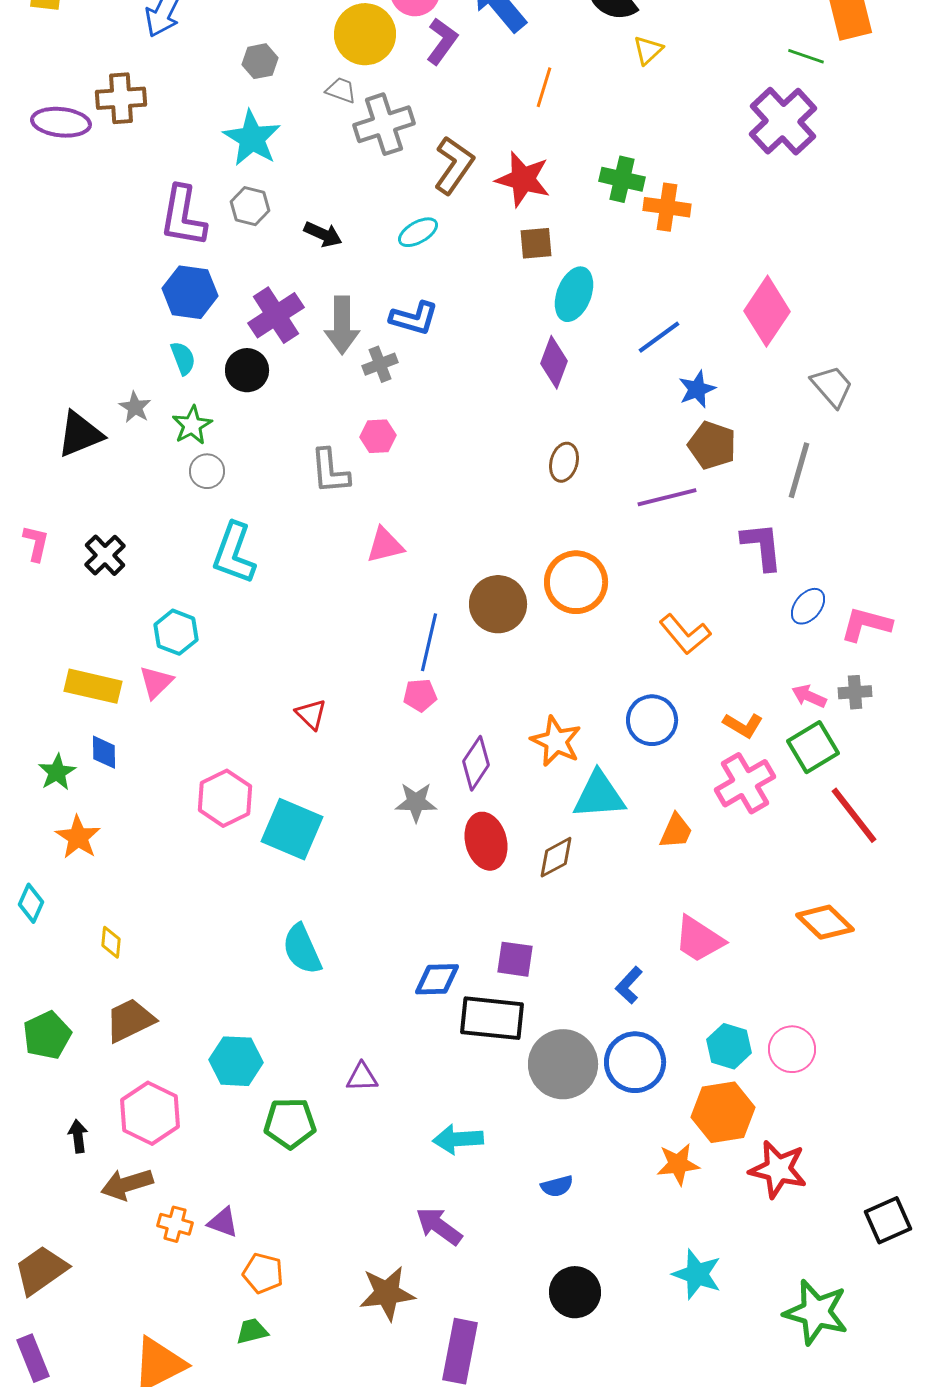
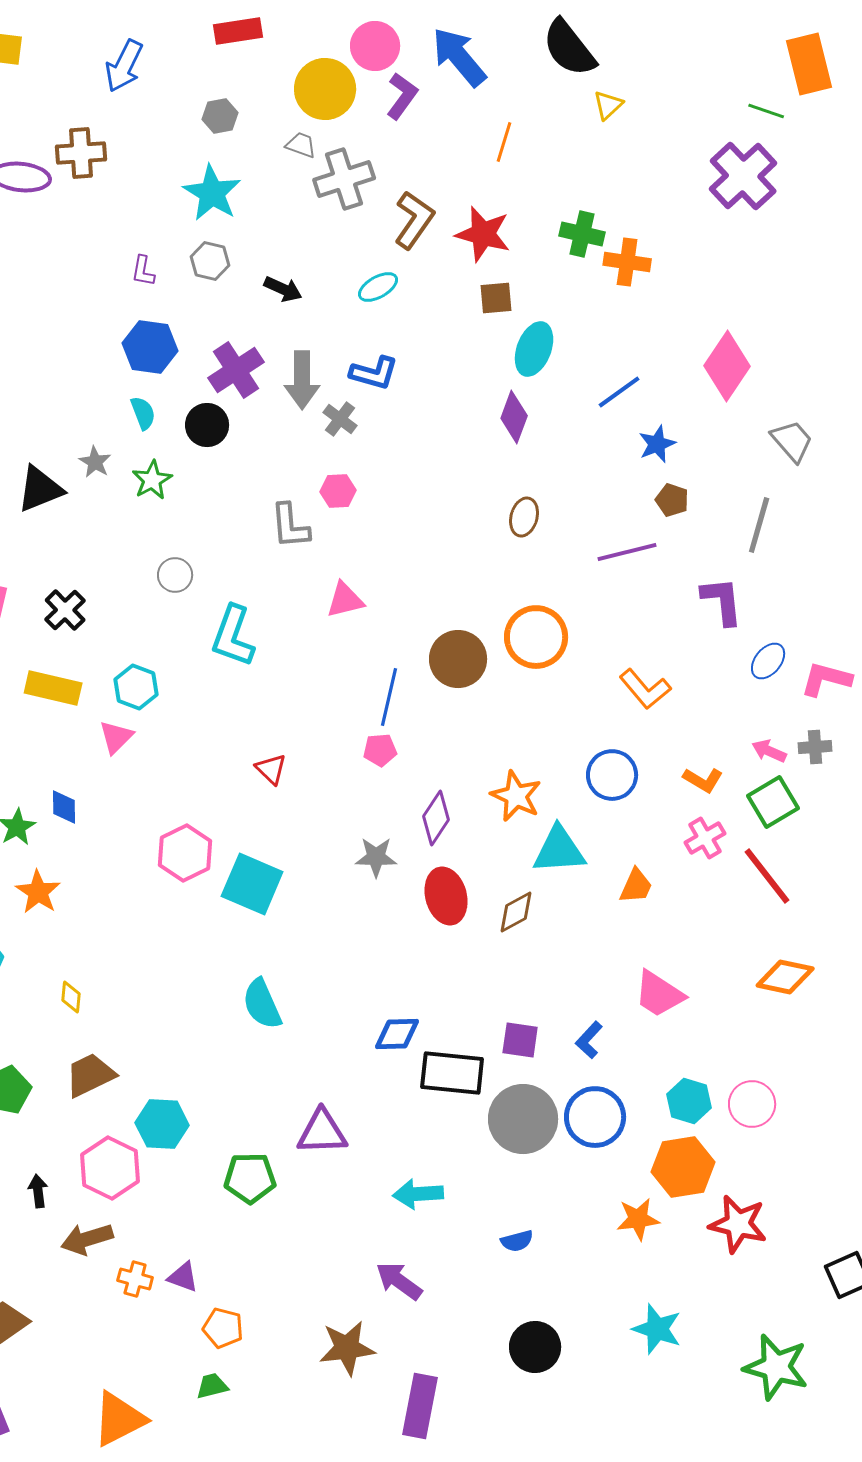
purple L-shape: (183, 216) -> (143, 271), size x0.5
gray cross: (380, 364) -> (340, 419), turned -32
brown pentagon: (712, 445) -> (672, 500), size x0.7
gray circle: (207, 471) -> (175, 575), moved
cyan L-shape: (234, 553) -> (233, 636), moved
yellow rectangle: (93, 686) -> (53, 688), moved
pink cross: (745, 783) -> (705, 838), size x0.7
red line: (854, 815) -> (767, 876), moved
orange diamond: (825, 922) -> (785, 977), turned -32
purple square: (515, 959) -> (520, 1040), moved
cyan hexagon: (236, 1061) -> (162, 1124), moved
purple triangle: (362, 1077) -> (322, 1132), size x1.6

